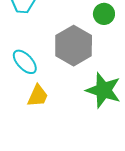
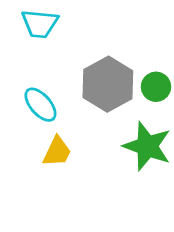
green circle: (104, 14) -> (156, 87), moved

